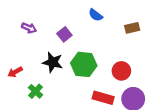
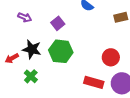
black star: (53, 62) -> (32, 49), moved
green hexagon: (84, 64) -> (61, 51), moved

